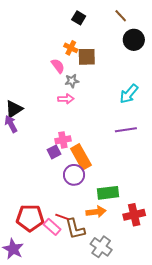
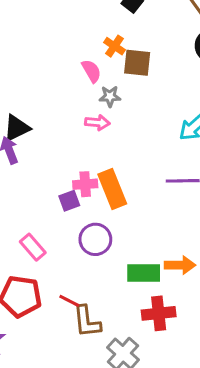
orange rectangle: (81, 157) -> (112, 189), moved
orange arrow: (96, 212) -> (180, 265), moved
red cross: (134, 215) -> (159, 313), moved
pink rectangle: (52, 227) -> (33, 247), moved

